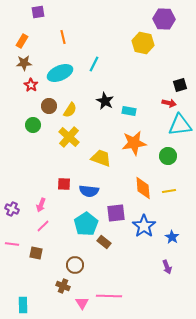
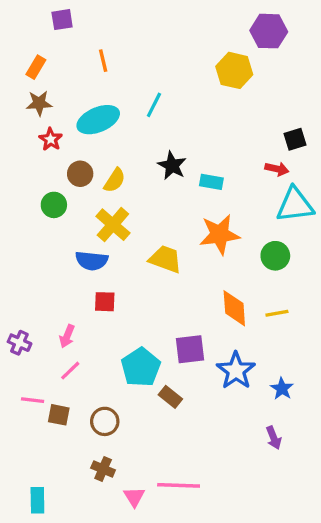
blue semicircle: (89, 191) -> (92, 261), moved
pink line: (12, 244) -> (33, 400), moved
brown circle: (75, 265) -> (105, 421), moved

